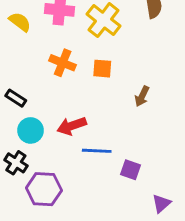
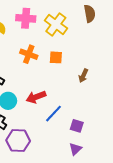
blue line: (97, 151) -> (53, 114), turned -48
purple triangle: (161, 203) -> (75, 149), moved

